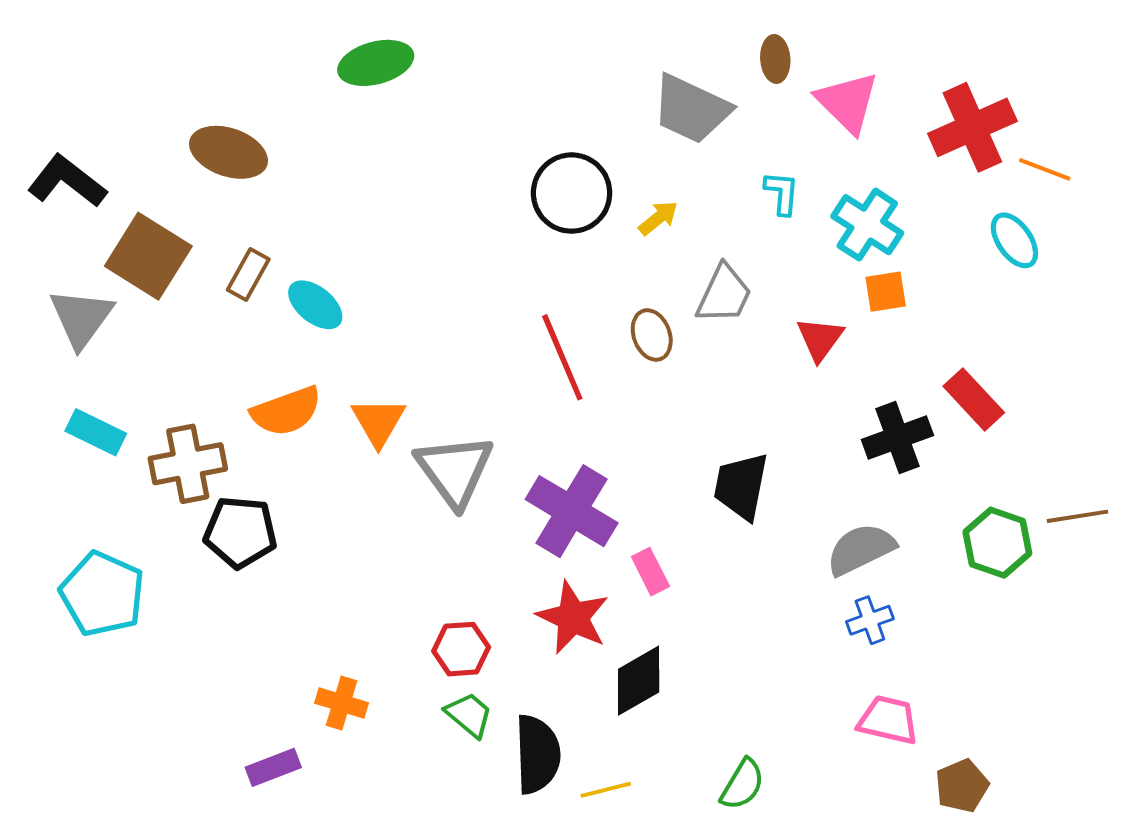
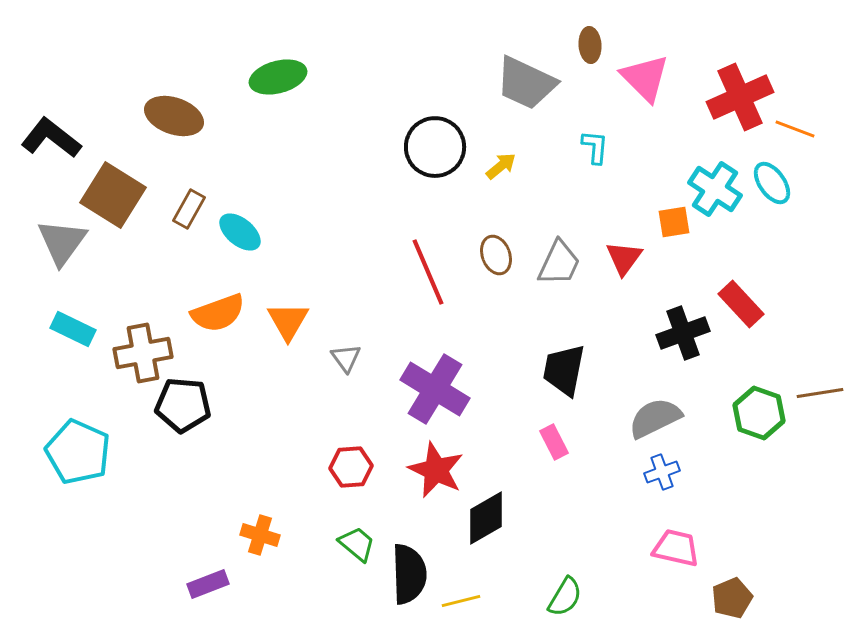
green ellipse: (376, 63) -> (278, 77), moved
cyan cross: (867, 225) -> (715, 189), moved
gray trapezoid: (724, 294) -> (559, 263), moved
gray triangle: (455, 470) -> (346, 358), size x0.5
pink rectangle: (650, 572) -> (554, 442), moved
red hexagon: (461, 649) -> (351, 467), moved

